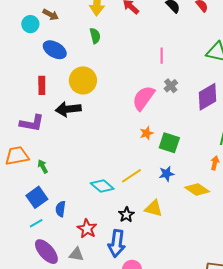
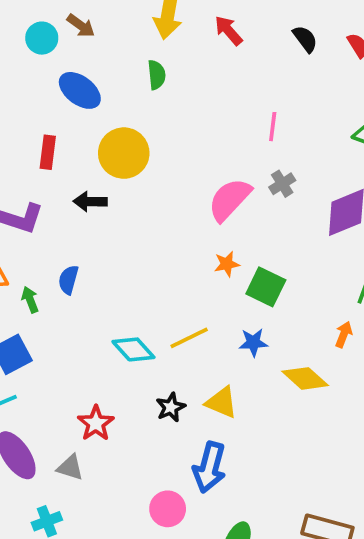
black arrow: (68, 109) -> (90, 202), size x0.7
blue semicircle: (61, 209) -> (68, 280), moved
blue arrow: (117, 243) -> (209, 467), moved

